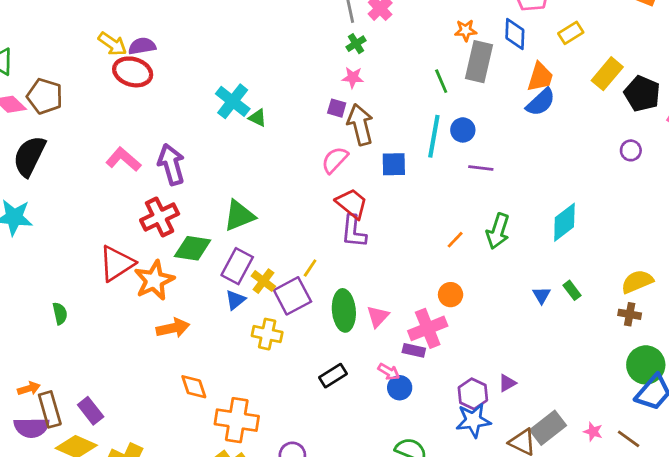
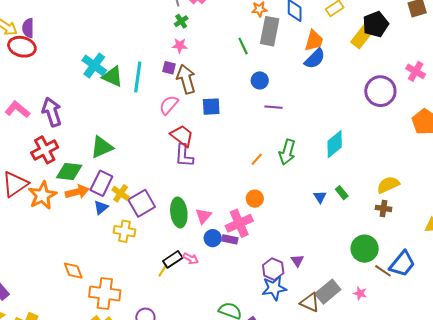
purple semicircle: (142, 46) -> (28, 28), turned -78
black pentagon: (642, 94) -> (376, 24), moved, turned 30
green triangle: (258, 118) -> (113, 77), size x1.6
cyan line: (434, 136) -> (138, 77), moved
purple circle: (631, 150) -> (380, 91), size x2.0
yellow line: (310, 268) -> (163, 270), moved
orange arrow: (173, 328) -> (77, 192), moved
green circle: (646, 365) -> (365, 249), moved
pink arrow: (389, 372) -> (191, 259), moved
purple triangle: (507, 383) -> (297, 261), turned -32
blue circle: (400, 388) -> (213, 238), moved
brown line: (629, 439) -> (383, 271), moved

